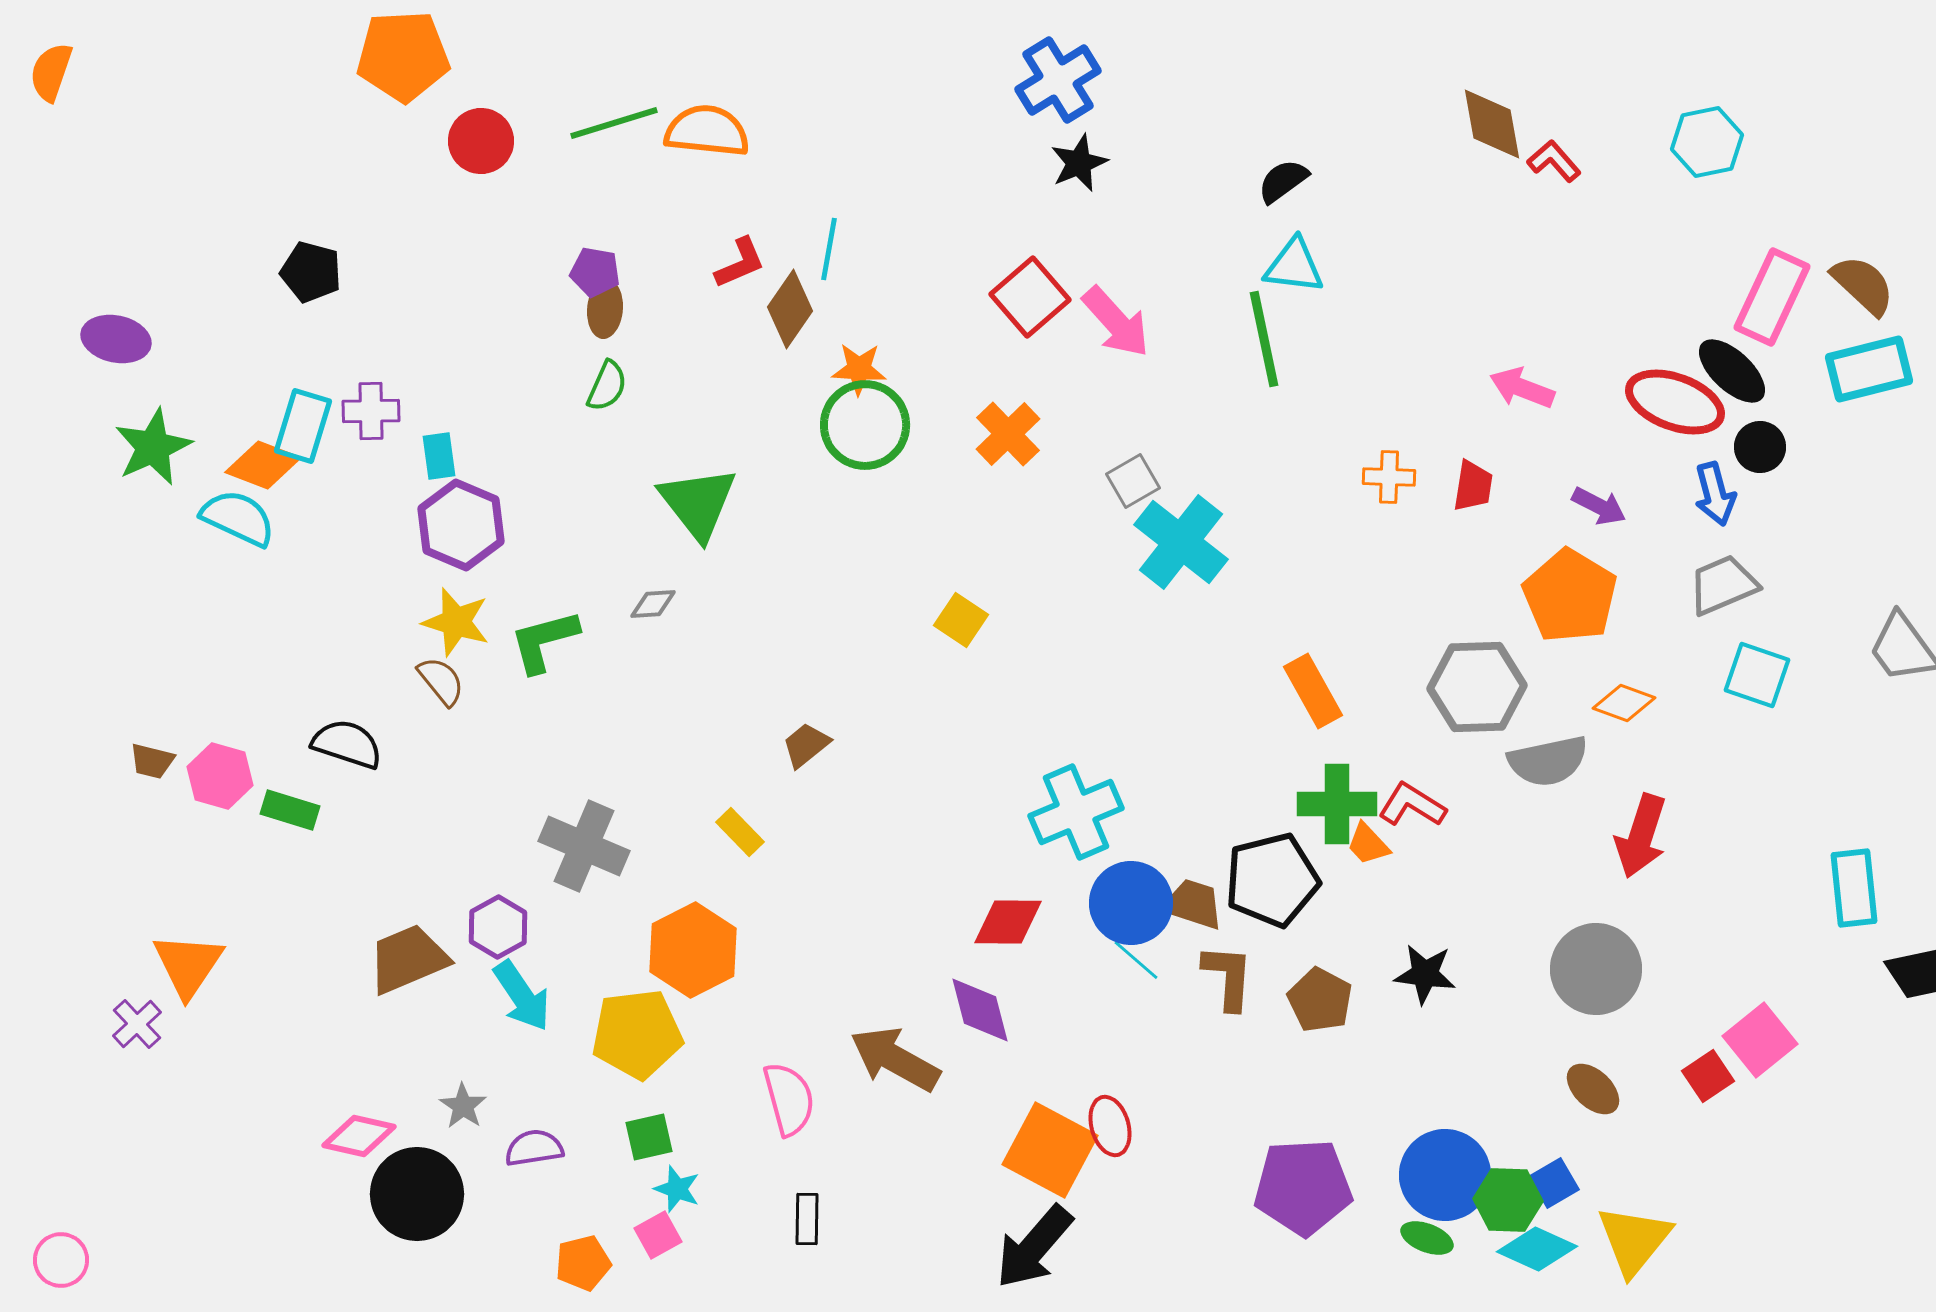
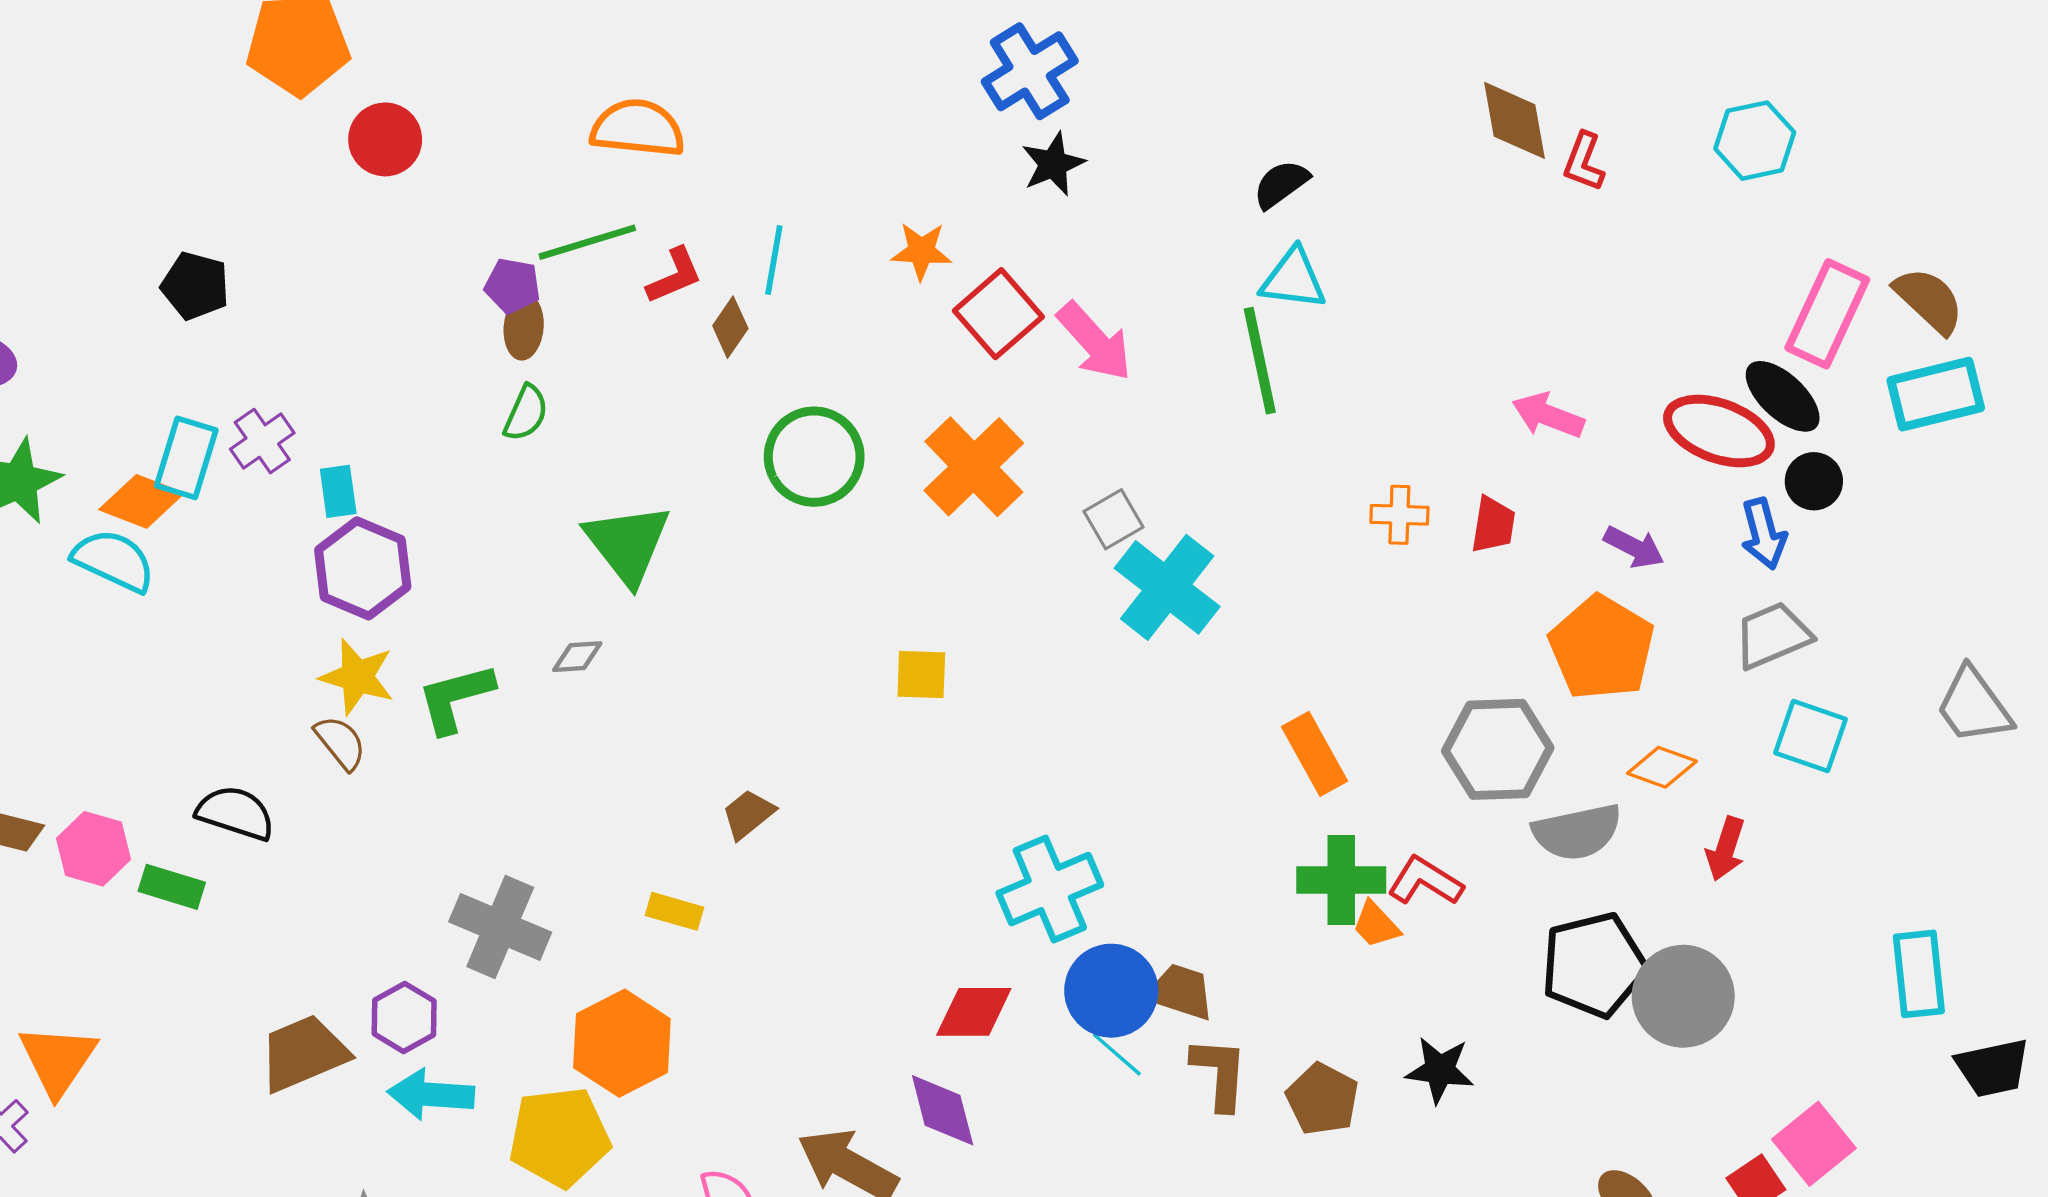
green line: (614, 123) -> (587, 242), moved
red L-shape: (1554, 161) -> (1584, 162), turned -118
brown diamond: (790, 309) -> (730, 327), size x0.7
orange star: (859, 369) -> (921, 251), moved
purple cross: (371, 411) -> (262, 441), turned -34
orange cross: (1008, 434) -> (974, 467), size x1.4
yellow square: (961, 620) -> (921, 675), turned -32
yellow rectangle: (740, 832) -> (674, 911), turned -30
red arrow: (1641, 836) -> (1726, 849), moved, size x0.7
black pentagon: (1272, 880) -> (1594, 965), moved
gray circle: (1596, 969) -> (1683, 996), moved
cyan arrow: (522, 996) -> (431, 1095), turned 128

